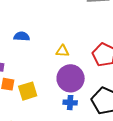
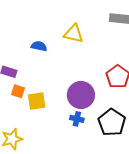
yellow triangle: (63, 51) -> (74, 34), moved, size x1.5

